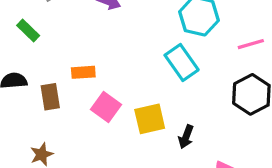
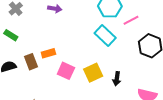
pink line: (251, 44) -> (131, 20), moved
brown rectangle: (50, 97) -> (31, 62), moved

